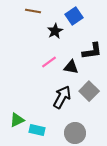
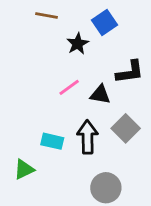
black arrow: (62, 97) -> (88, 137), turned -30
cyan rectangle: (37, 130) -> (52, 141), moved

